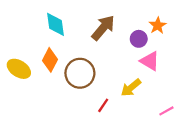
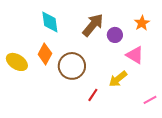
purple circle: (139, 39) -> (115, 35), moved

